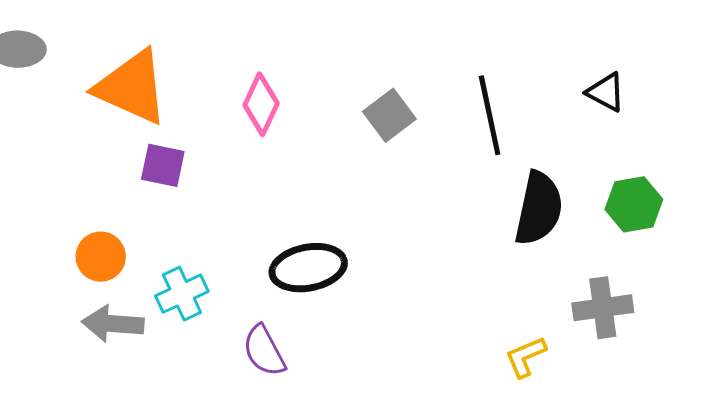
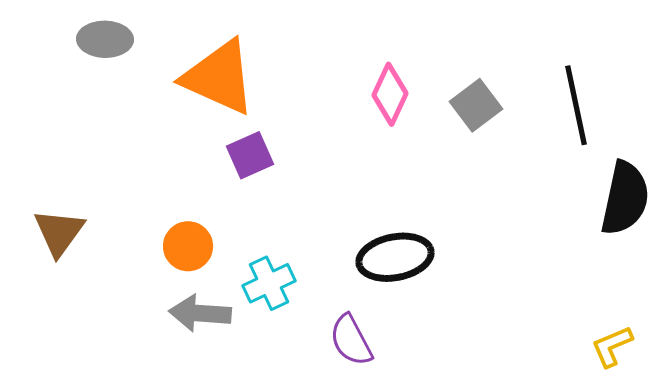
pink diamond: (261, 104) -> (390, 94), moved
purple square: (163, 165) -> (250, 155), turned -36

